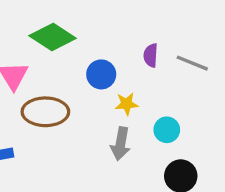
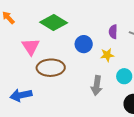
yellow star: (127, 104) -> (107, 55), moved

